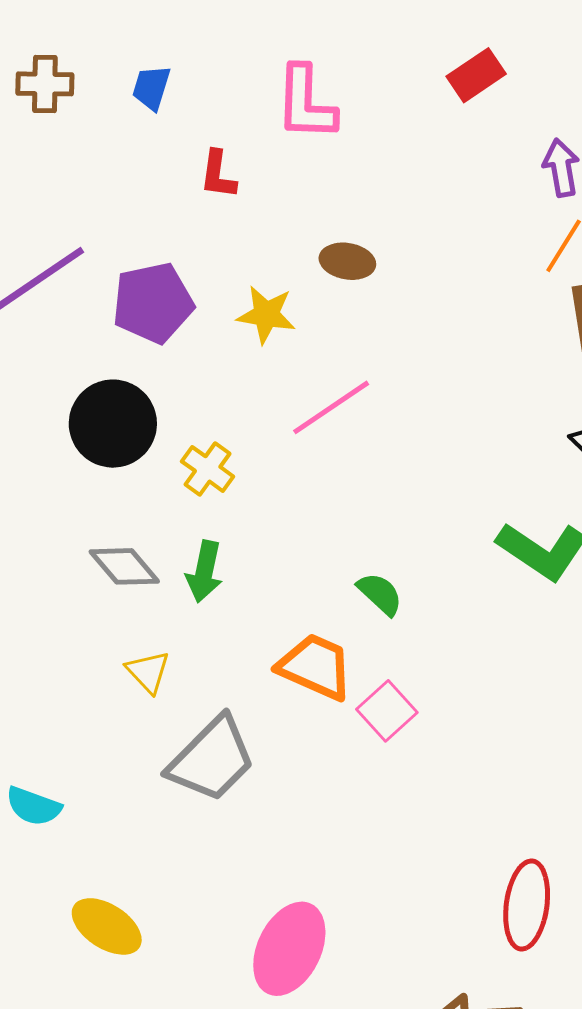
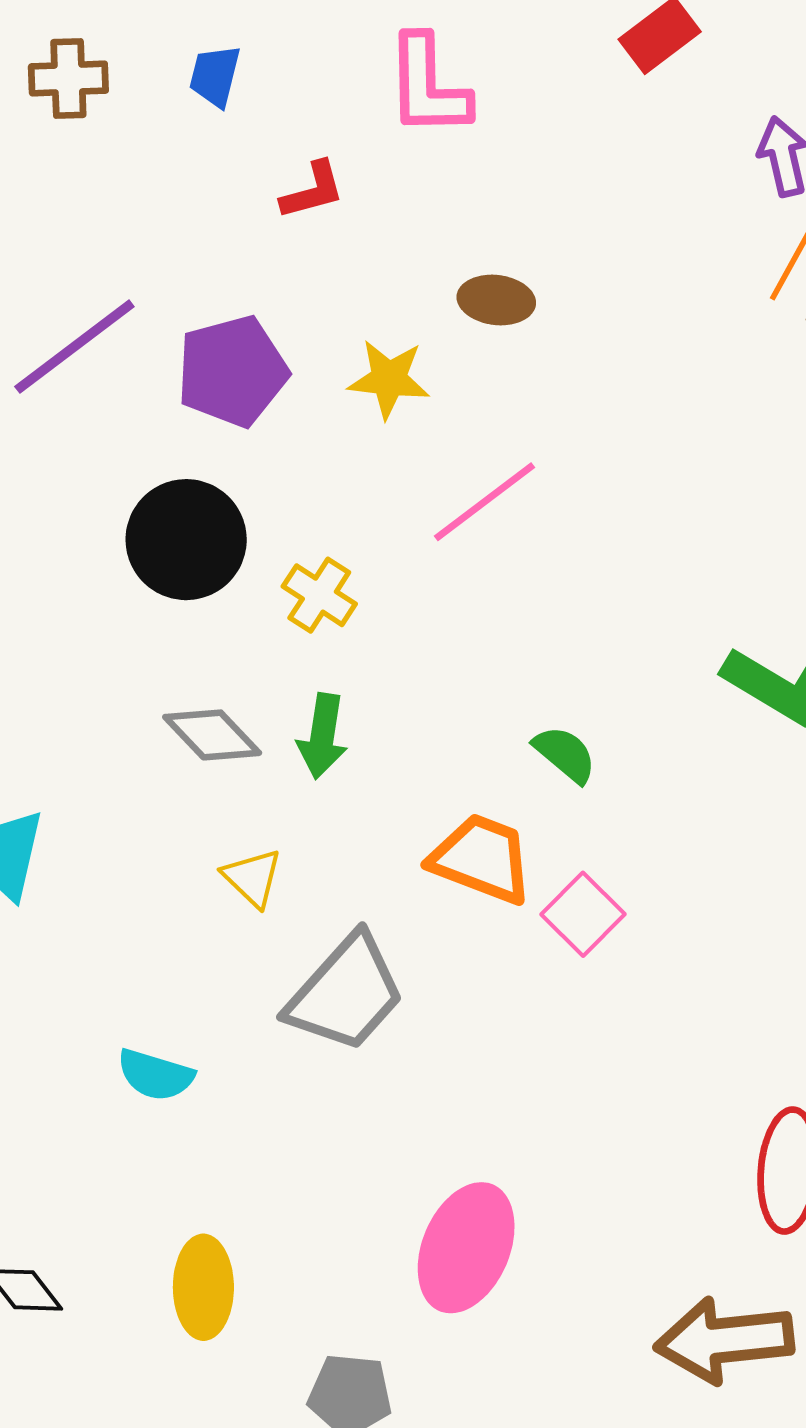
red L-shape: (218, 175) -> (313, 190), turned -110
cyan semicircle: (34, 806) -> (155, 1075), moved
yellow ellipse: (107, 926) -> (203, 1287), moved, turned 60

